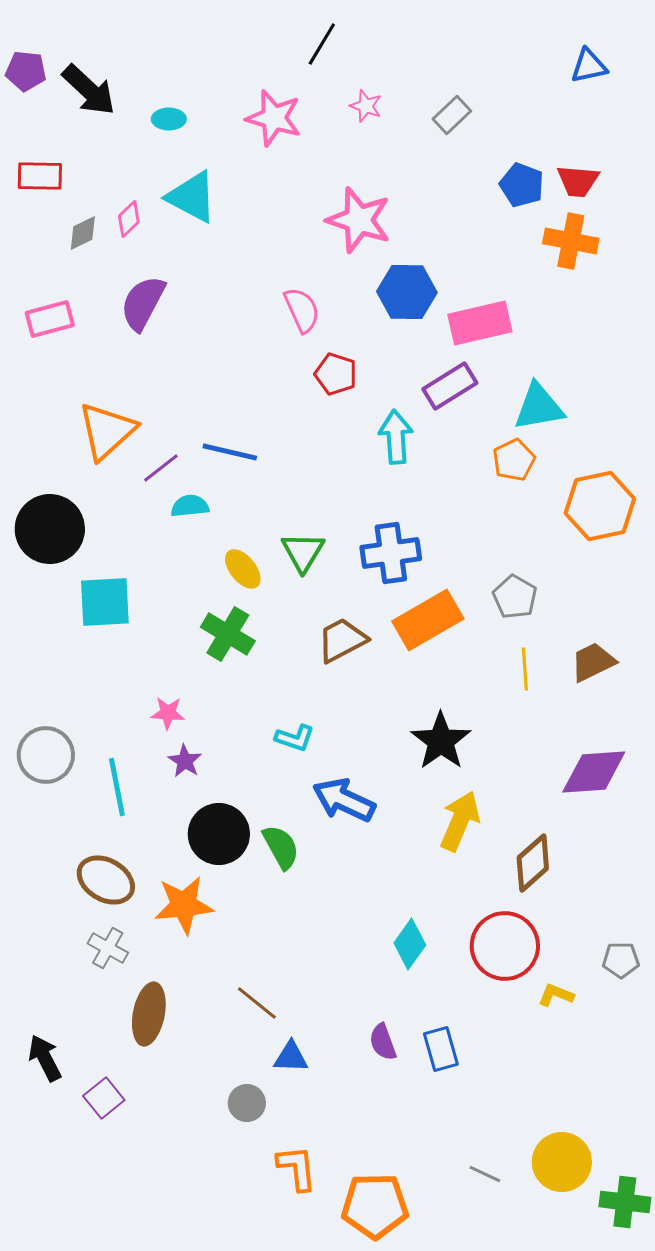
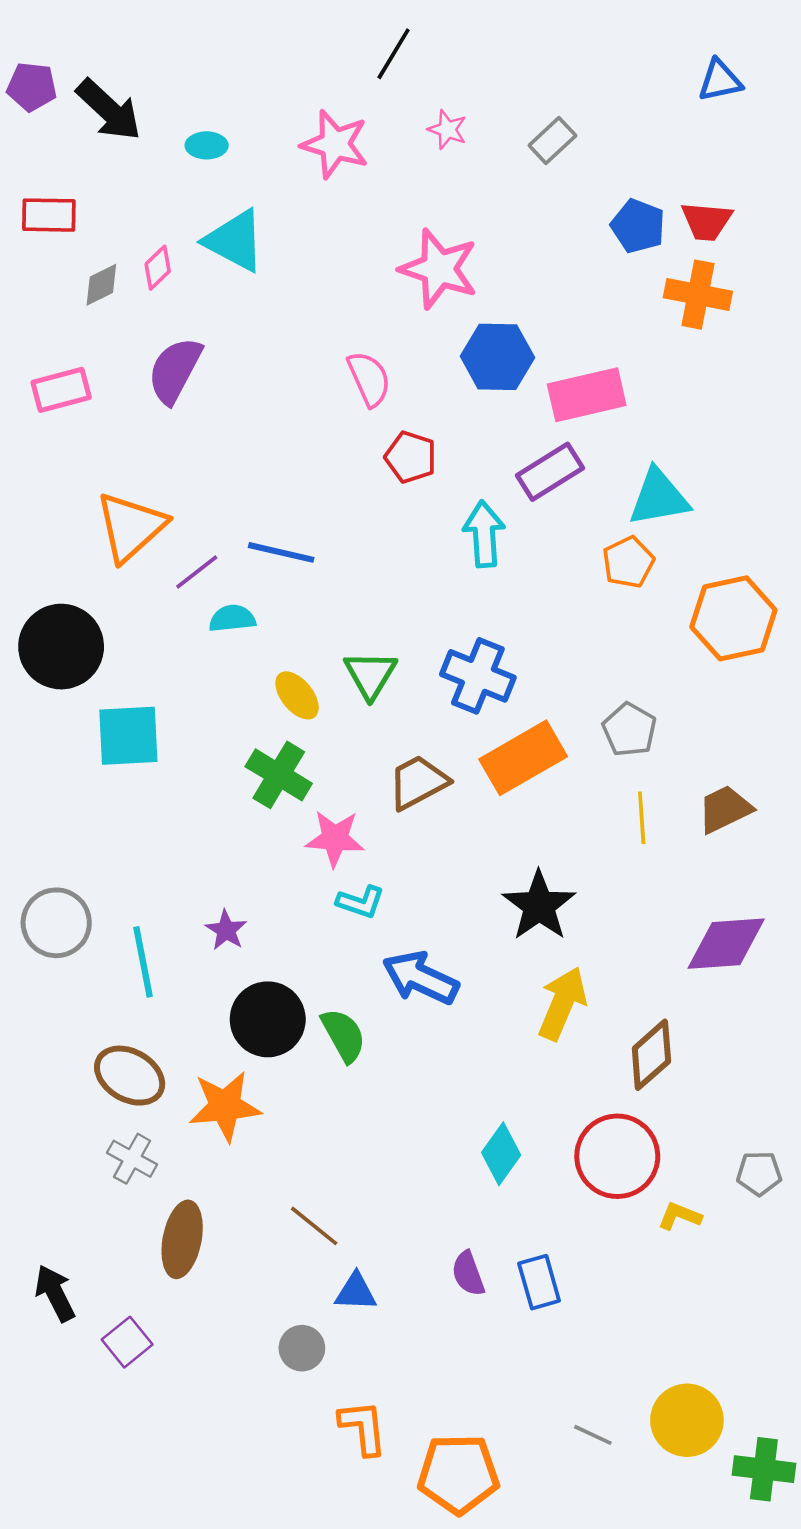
blue cross: (391, 553) -> (478, 676), turned 30
pink star: (168, 713) -> (335, 838), moved, size x1.4

